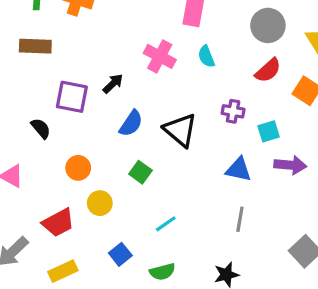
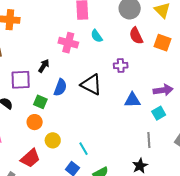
red semicircle: (268, 70) -> (136, 36), turned 120
cyan square: (269, 131) -> (159, 113), moved
green square: (140, 172) -> (40, 102), moved
gray line: (240, 219) -> (149, 140), moved
cyan line: (166, 224) -> (83, 149), moved, turned -72

